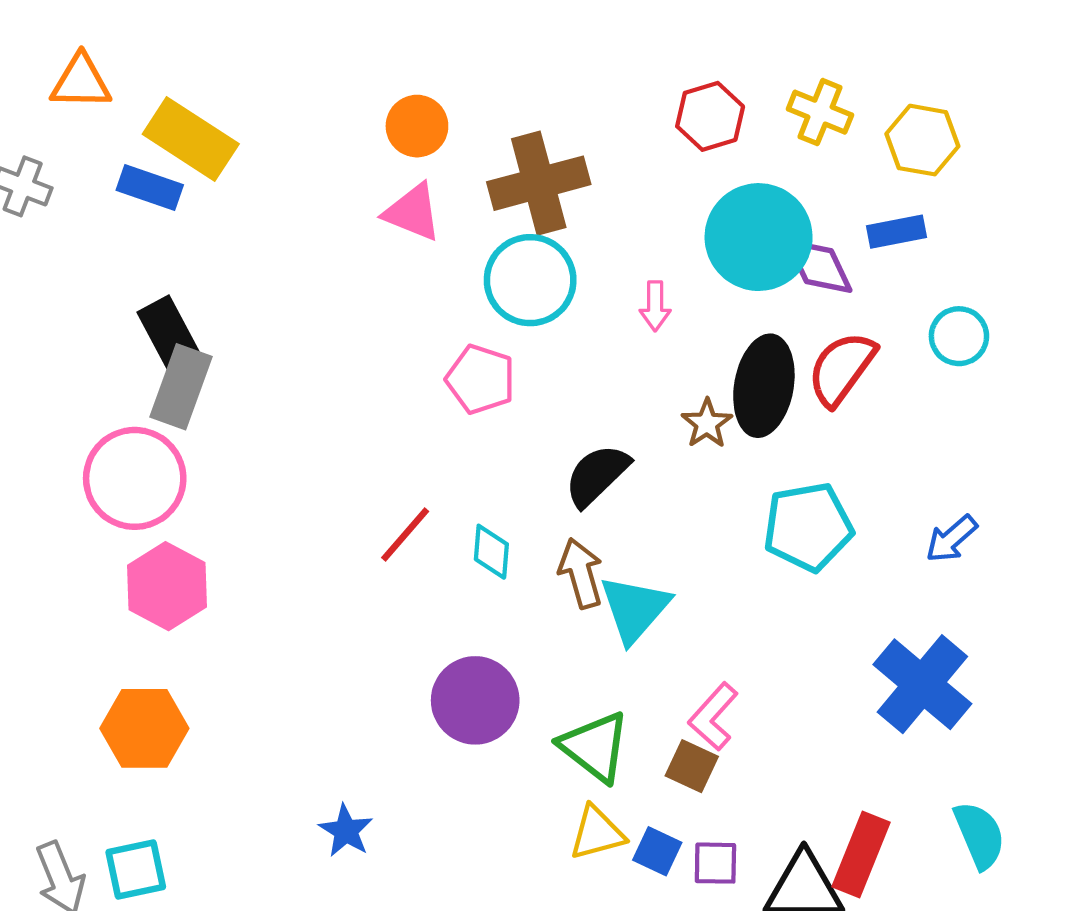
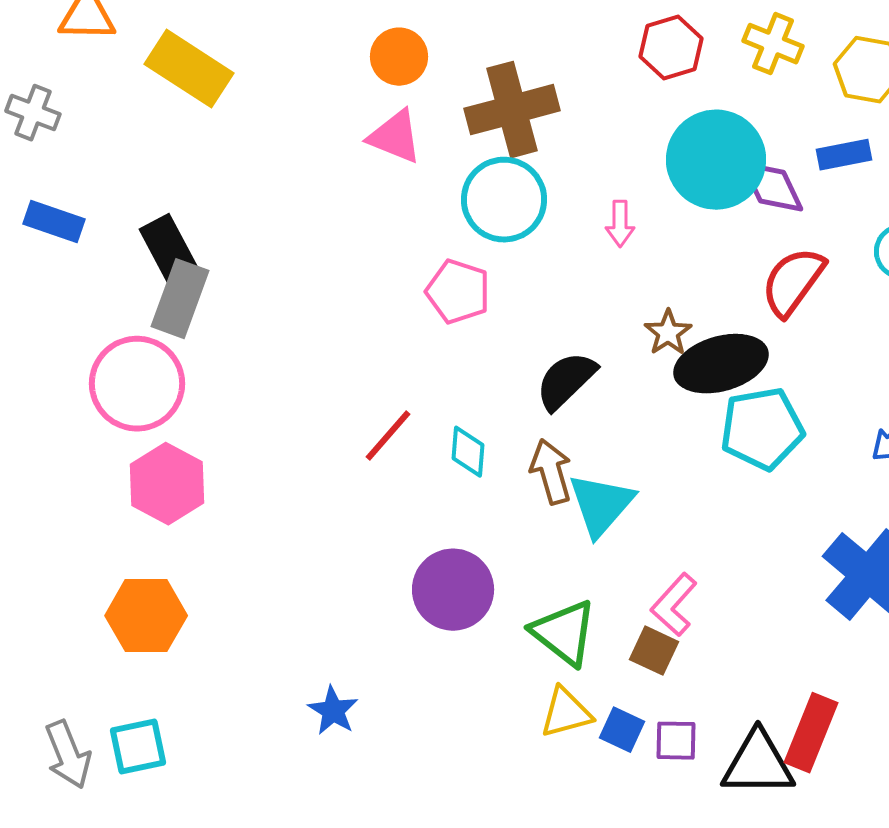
blue rectangle: (150, 187) -> (54, 222), moved
black ellipse: (764, 386) -> (721, 364), moved, turned 64

